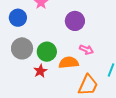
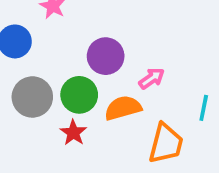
purple circle: (75, 21) -> (106, 56), moved
pink arrow: (86, 50) -> (152, 78), turned -48

